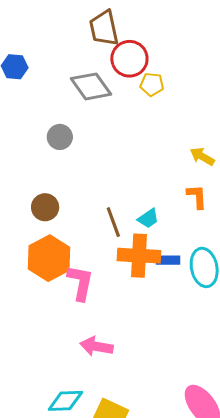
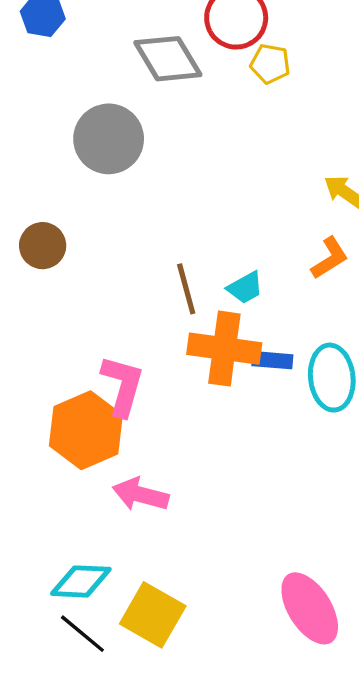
gray circle: (60, 137) -> (109, 139), size x1.6
orange L-shape: (197, 197) -> (330, 258), turned 56
brown circle: (45, 207) -> (43, 246), moved
orange hexagon: (49, 258) -> (86, 430), moved

